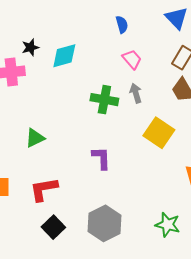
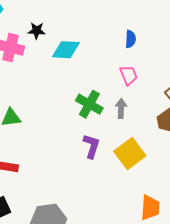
purple L-shape: (101, 158) -> (91, 146), moved

